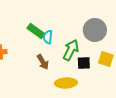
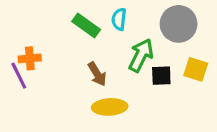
cyan semicircle: (48, 37) -> (119, 19), moved
yellow ellipse: (66, 83) -> (110, 107), moved

